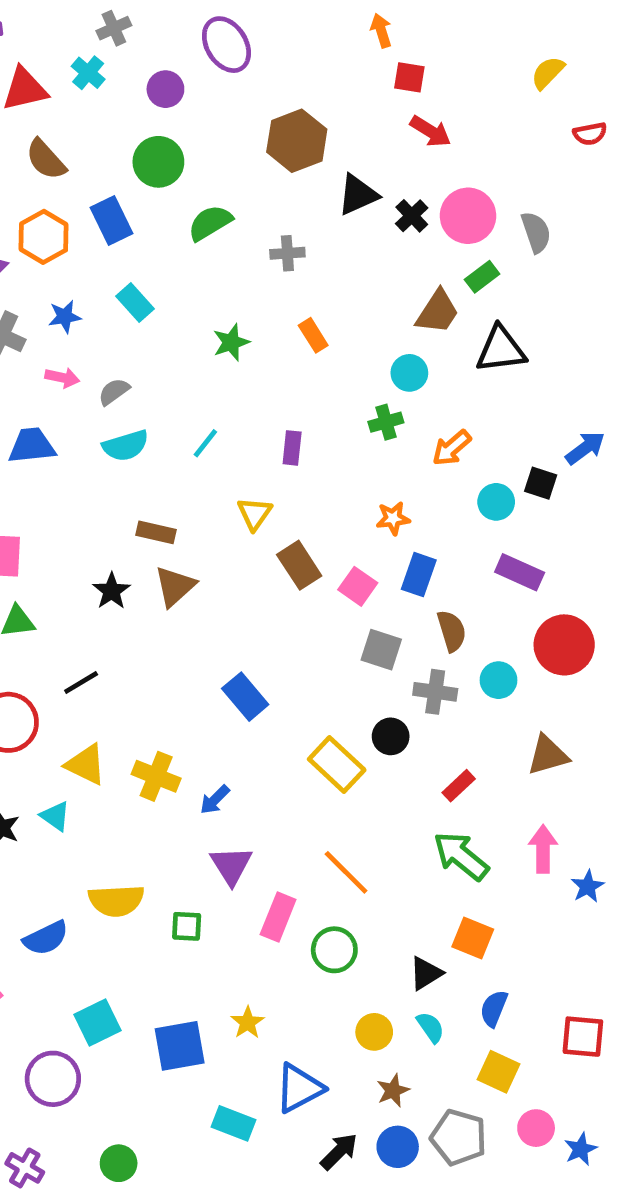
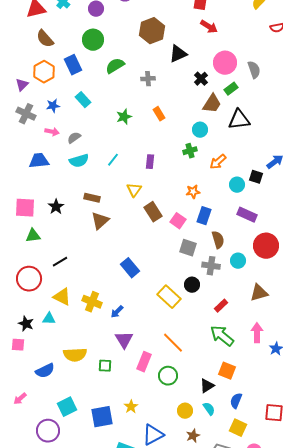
black cross: (412, 216) -> (201, 79), moved
black star: (112, 591) -> (56, 207), moved
cyan triangle: (55, 816) -> (49, 319), turned -32

